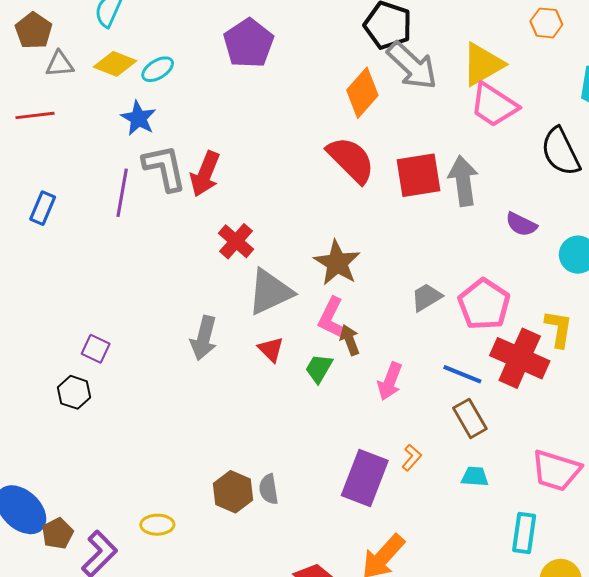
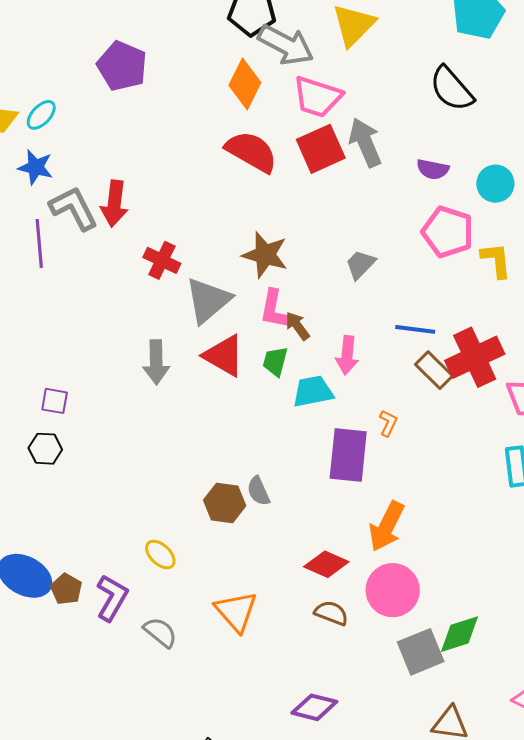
pink trapezoid: (494, 105) -> (317, 97), moved
pink pentagon: (484, 304) -> (448, 232), moved
red triangle: (271, 349) -> (224, 356), size x1.6
red cross: (520, 358) -> (475, 357), moved, turned -34
cyan trapezoid: (475, 477) -> (313, 391), moved, size x1.5
yellow ellipse: (157, 525) -> (160, 555), turned 60

